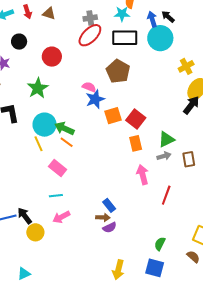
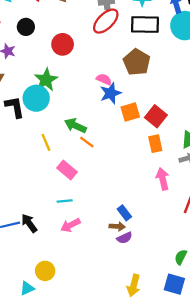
cyan circle: (45, 125) -> (36, 98), moved
orange line: (67, 142) -> (87, 142), moved
yellow circle: (35, 232) -> (45, 271), moved

